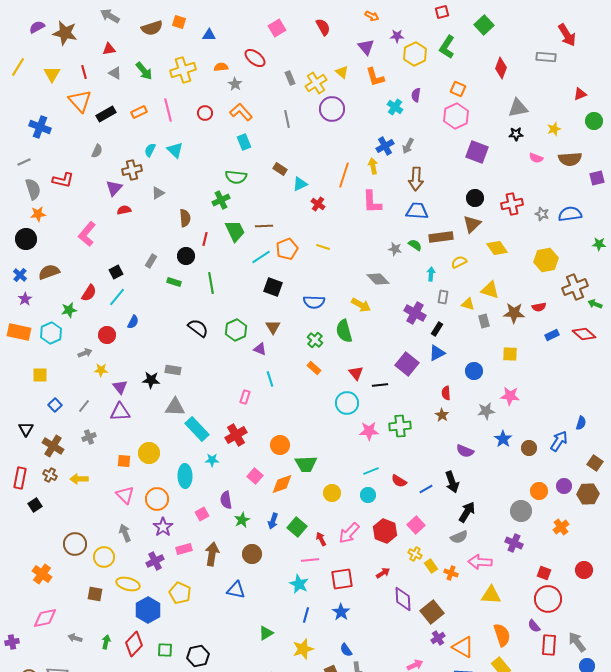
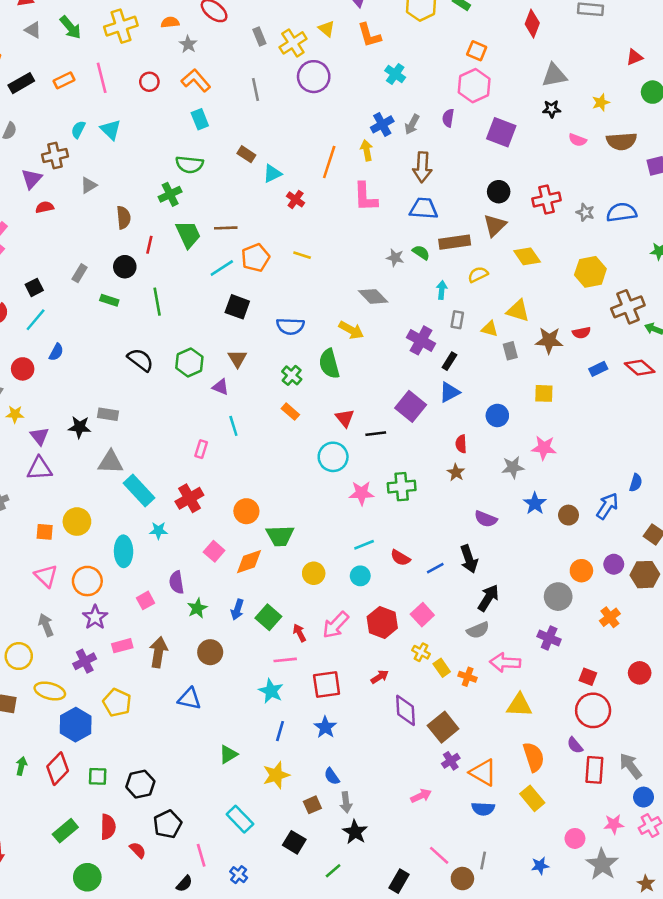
purple semicircle: (416, 95) -> (448, 118), moved

